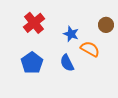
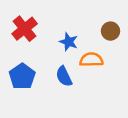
orange semicircle: (90, 49) -> (91, 60), turned -30

